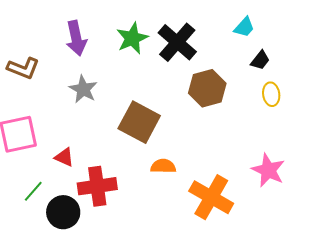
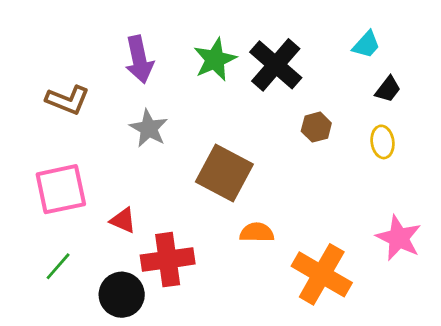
brown hexagon: (207, 88) -> (316, 127), size x0.6
yellow ellipse: (271, 94) -> (383, 142), moved
green line: (33, 191) -> (58, 266), moved

